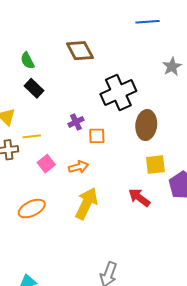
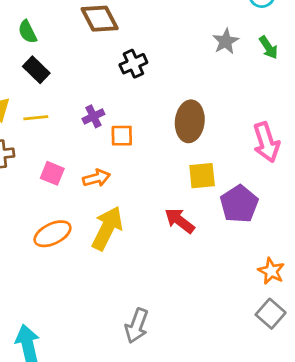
black cross: (118, 93) -> (133, 64), moved, size x0.6
yellow line: (32, 136) -> (36, 118), moved
pink square: (46, 164) -> (52, 173), turned -30
orange ellipse: (32, 209) -> (52, 234), moved

